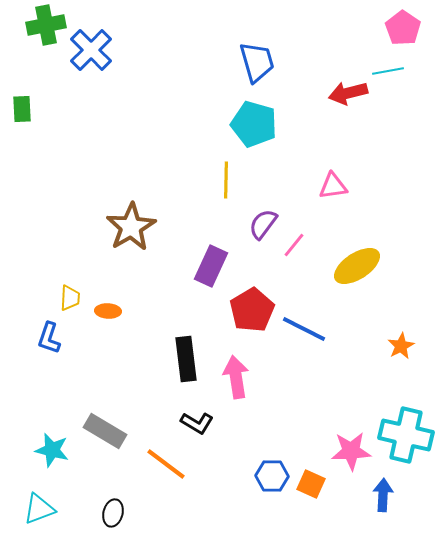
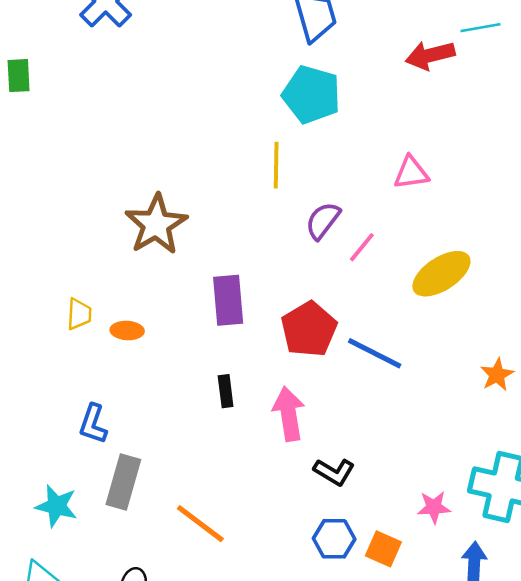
purple rectangle: (211, 266) -> (228, 300), moved, turned -30
blue L-shape: (49, 338) -> (93, 424), moved
black rectangle: (186, 359) -> (226, 391), size x0.6
black L-shape: (197, 423) -> (334, 472), moved
gray rectangle: (105, 431) -> (123, 482), turned 75
pink star: (351, 451) -> (434, 507), size x0.7

